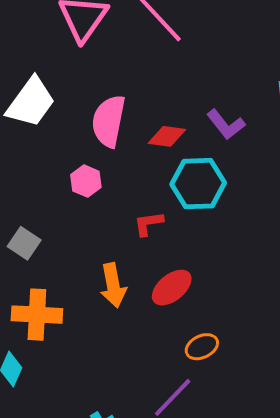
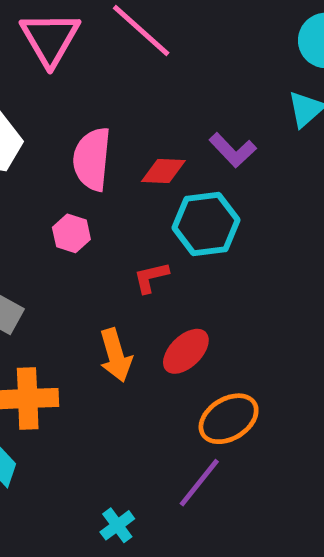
orange ellipse: (202, 347) -> (229, 419), size x1.5

